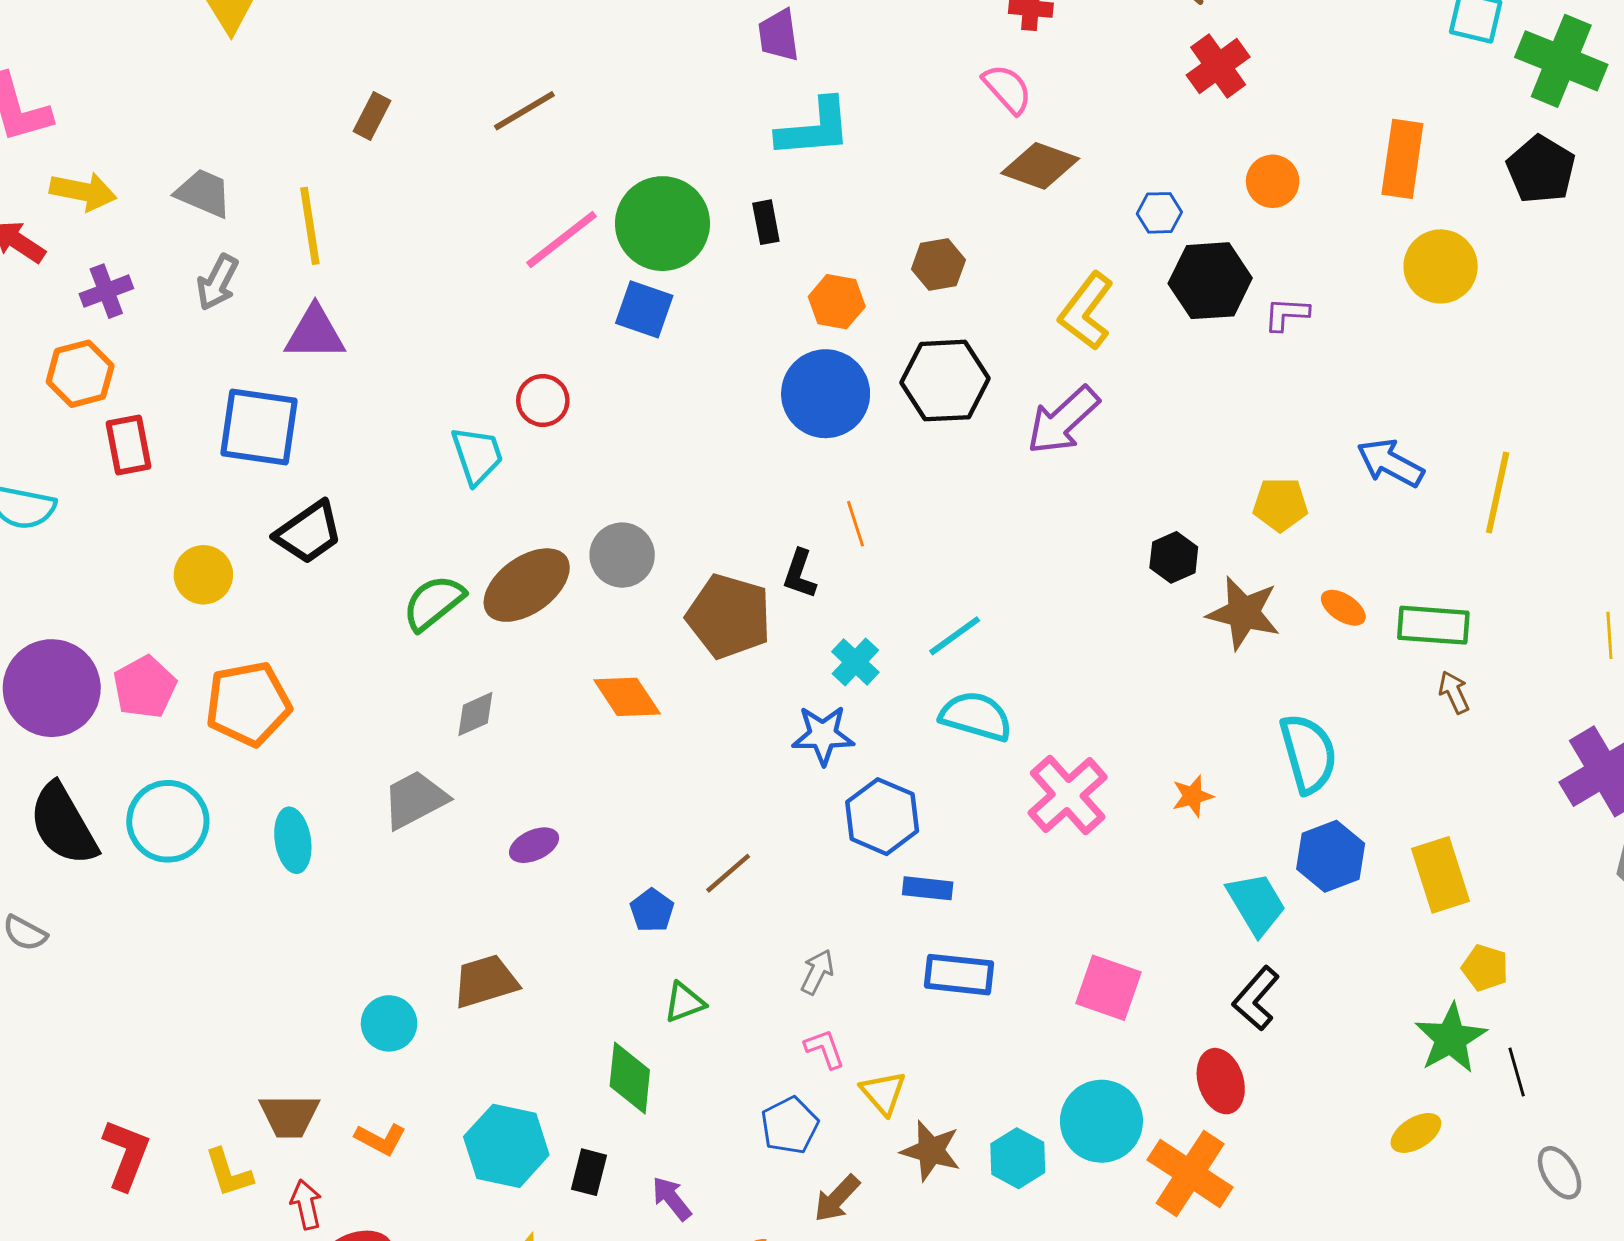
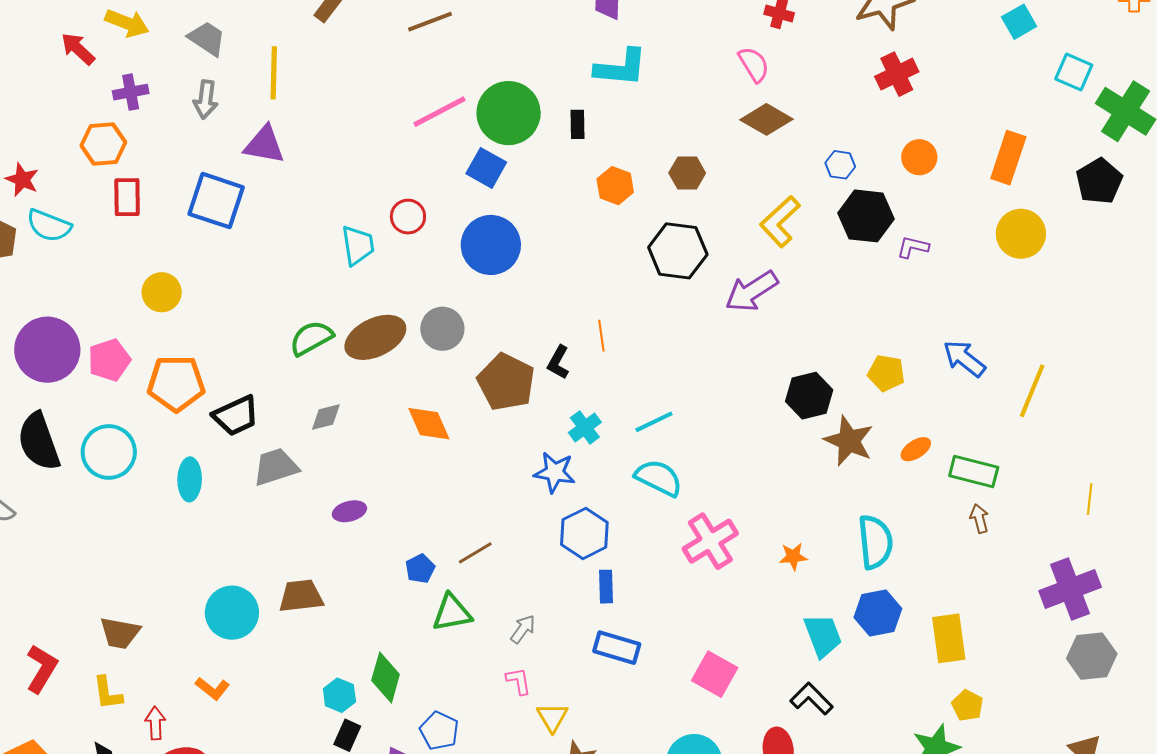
gray arrow: (217, 282) -> (206, 99), turned -30
blue circle: (826, 394) -> (491, 245), moved
black trapezoid: (309, 533) -> (236, 416), moved
black hexagon: (1174, 557) -> (809, 396), size x1.4
orange ellipse: (1343, 608) -> (916, 449), turned -76
blue rectangle: (928, 888) -> (606, 587), turned 72
black L-shape: (1256, 998) -> (811, 699), turned 84
green triangle: (684, 1002) -> (452, 613), moved, size x1.4
cyan circle: (389, 1023) -> (232, 613), size x1.4
brown trapezoid: (289, 1116) -> (120, 633), moved
blue pentagon: (790, 1125) -> (439, 731), moved, turned -30
cyan hexagon: (506, 1146) -> (339, 695), moved, size x0.6

